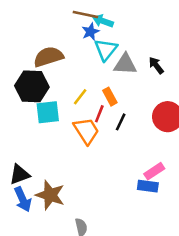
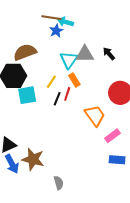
cyan triangle: (106, 50) -> (69, 60), moved
black line: (121, 122) -> (57, 99), moved
orange trapezoid: (86, 131) -> (95, 115), moved
blue rectangle: (148, 186) -> (117, 160), moved

